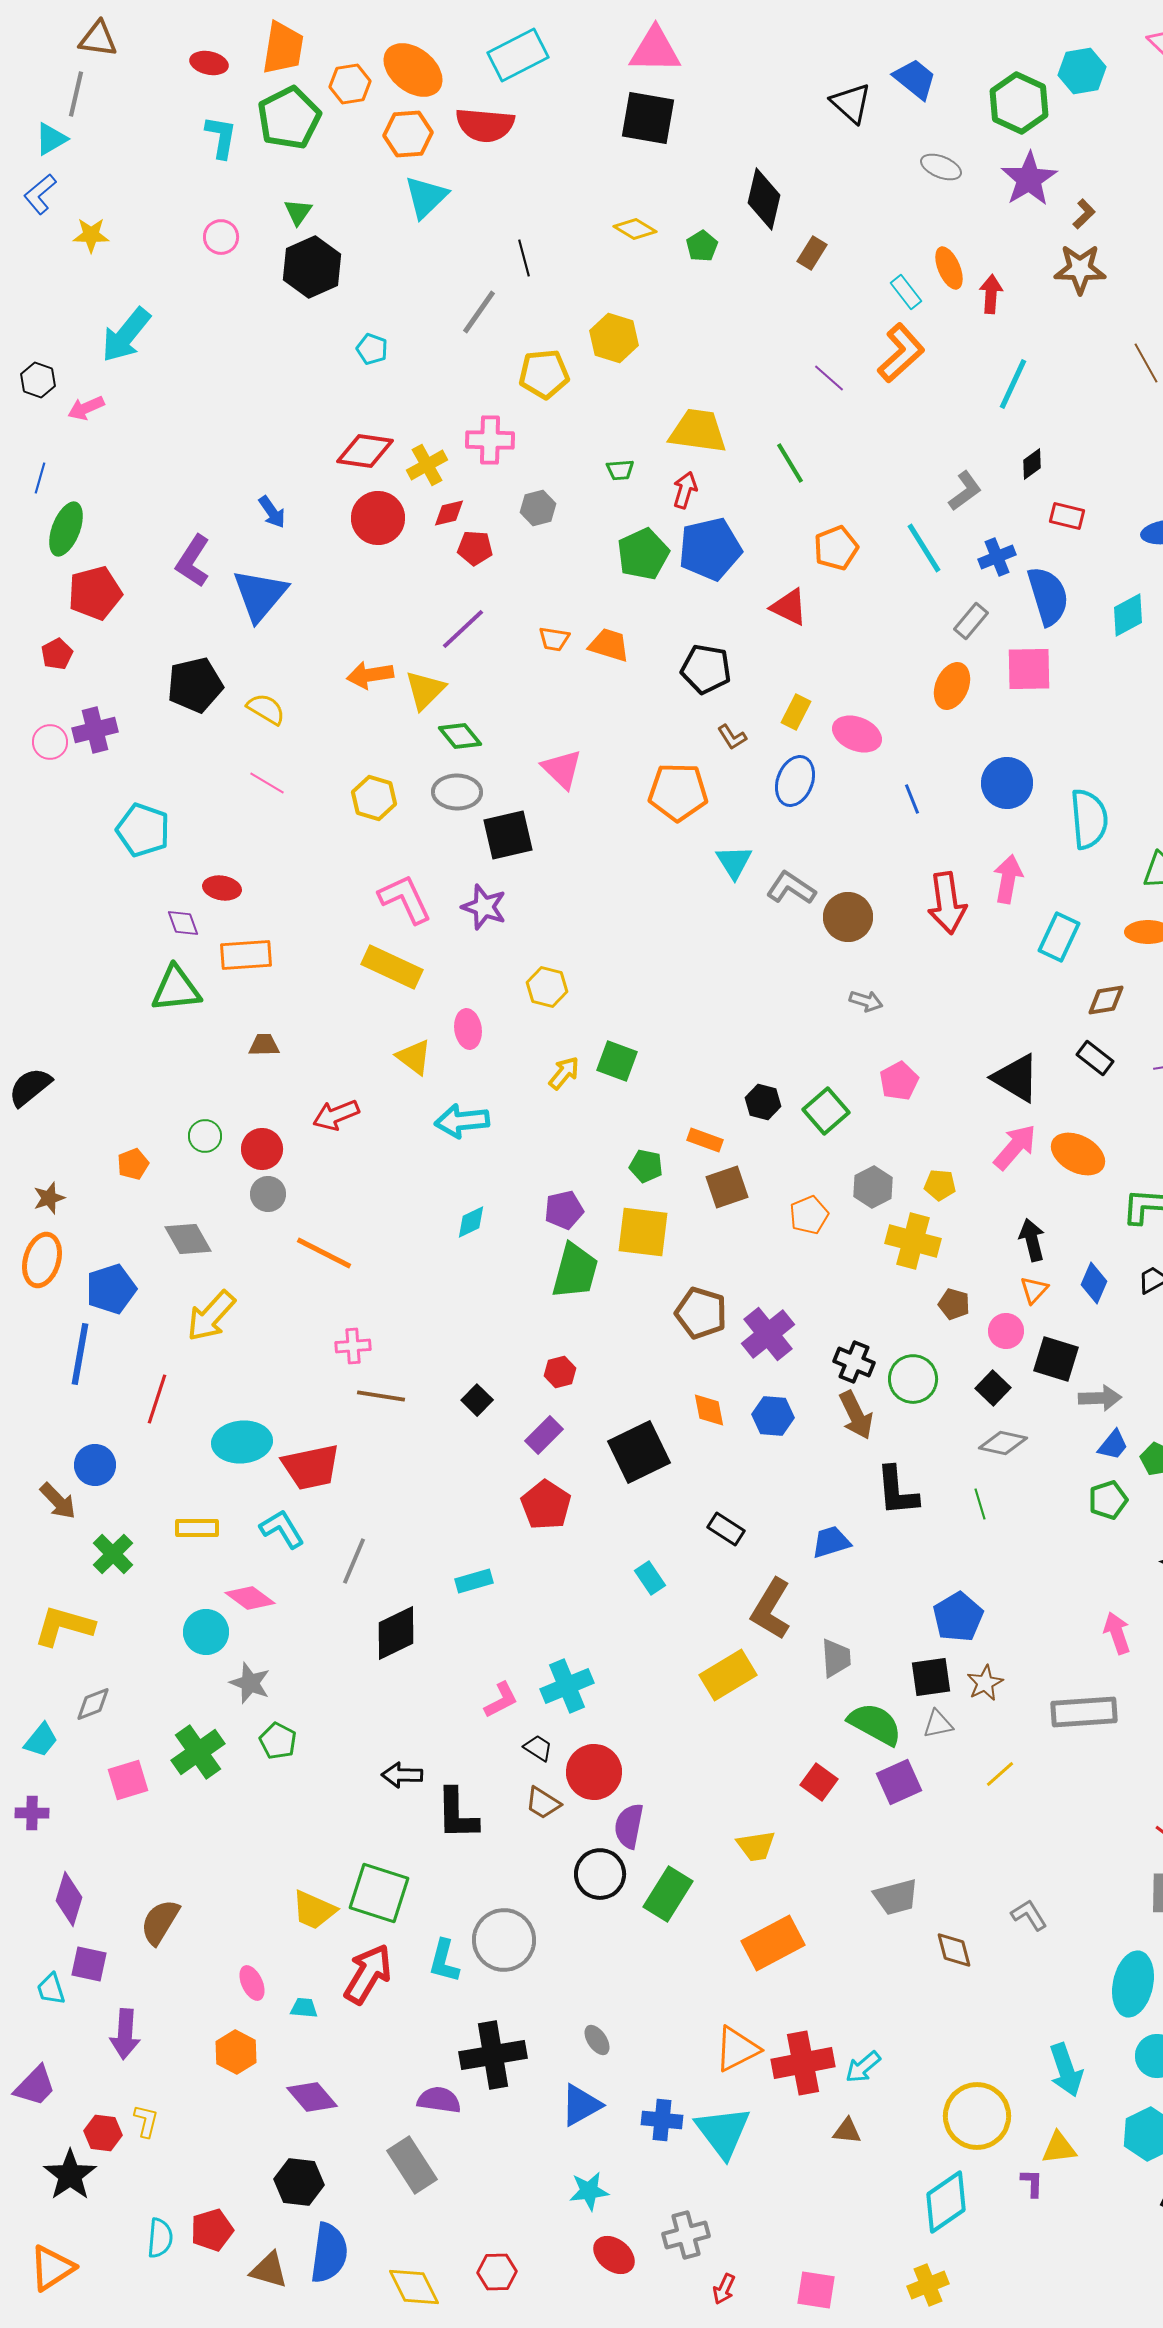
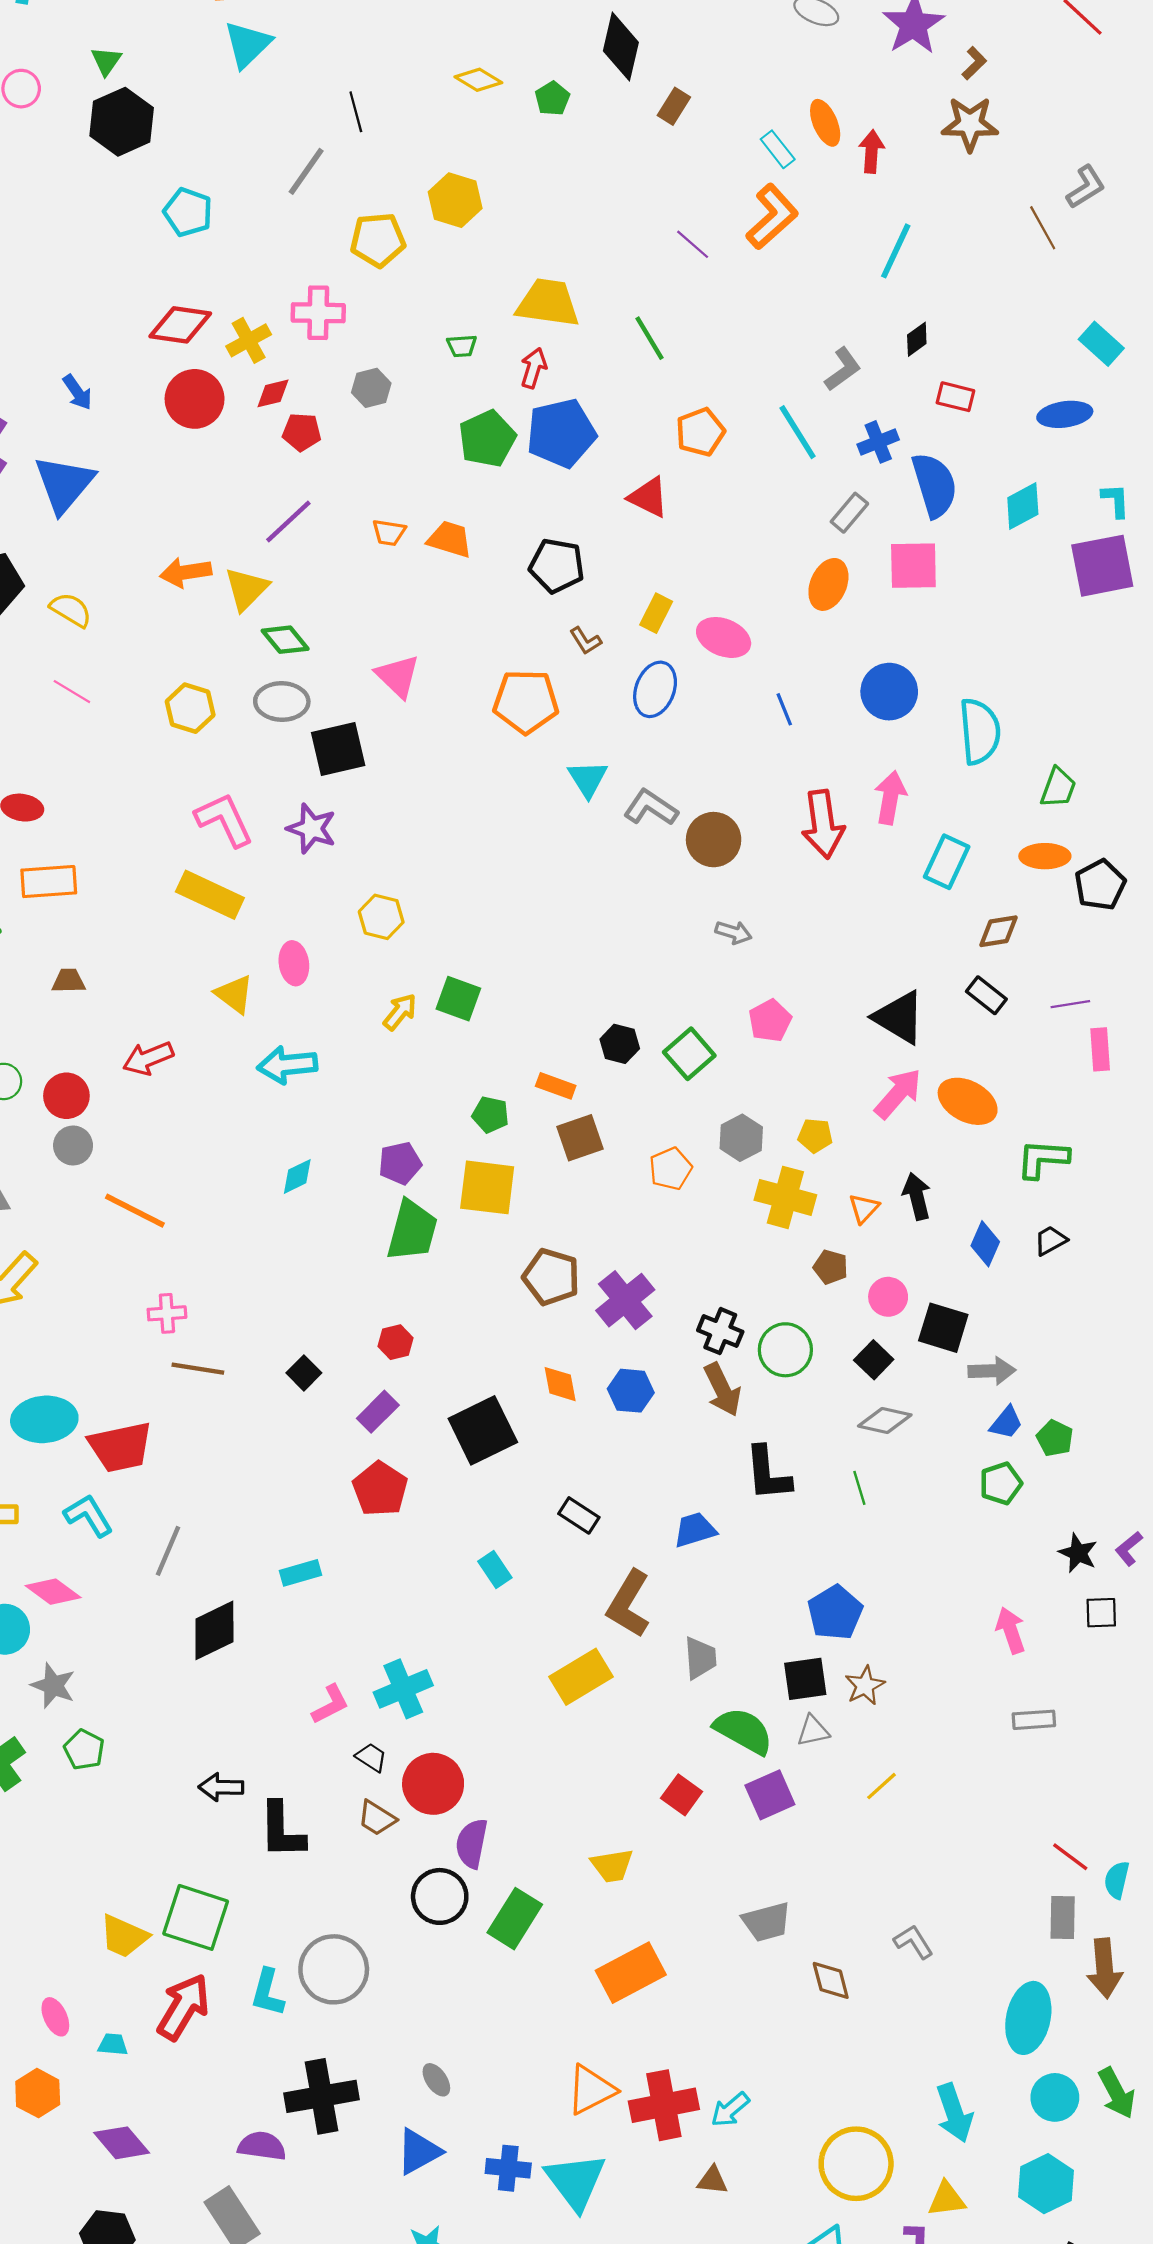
cyan pentagon: (372, 349) -> (188, 212), size x1.4
orange triangle: (1034, 1290) -> (864, 1208), moved
gray rectangle: (1084, 1712) -> (1034, 1720), moved, size x0.6

